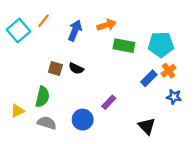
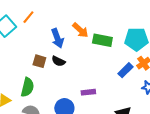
orange arrow: (107, 25) -> (80, 30), moved, turned 60
blue arrow: (75, 30) -> (57, 38), moved, turned 138
purple rectangle: (109, 102) -> (88, 92), turned 40

